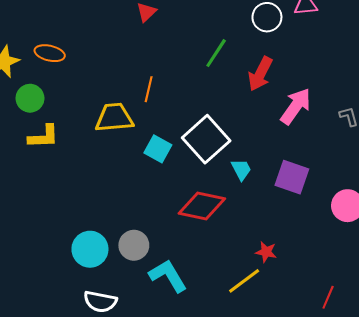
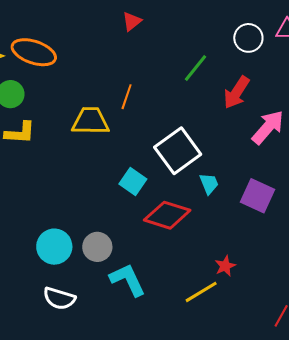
orange ellipse: (50, 53) -> (34, 52), size x1.5
cyan square: (158, 149) -> (133, 181), moved
red star: (266, 252) -> (225, 266), turned 30

